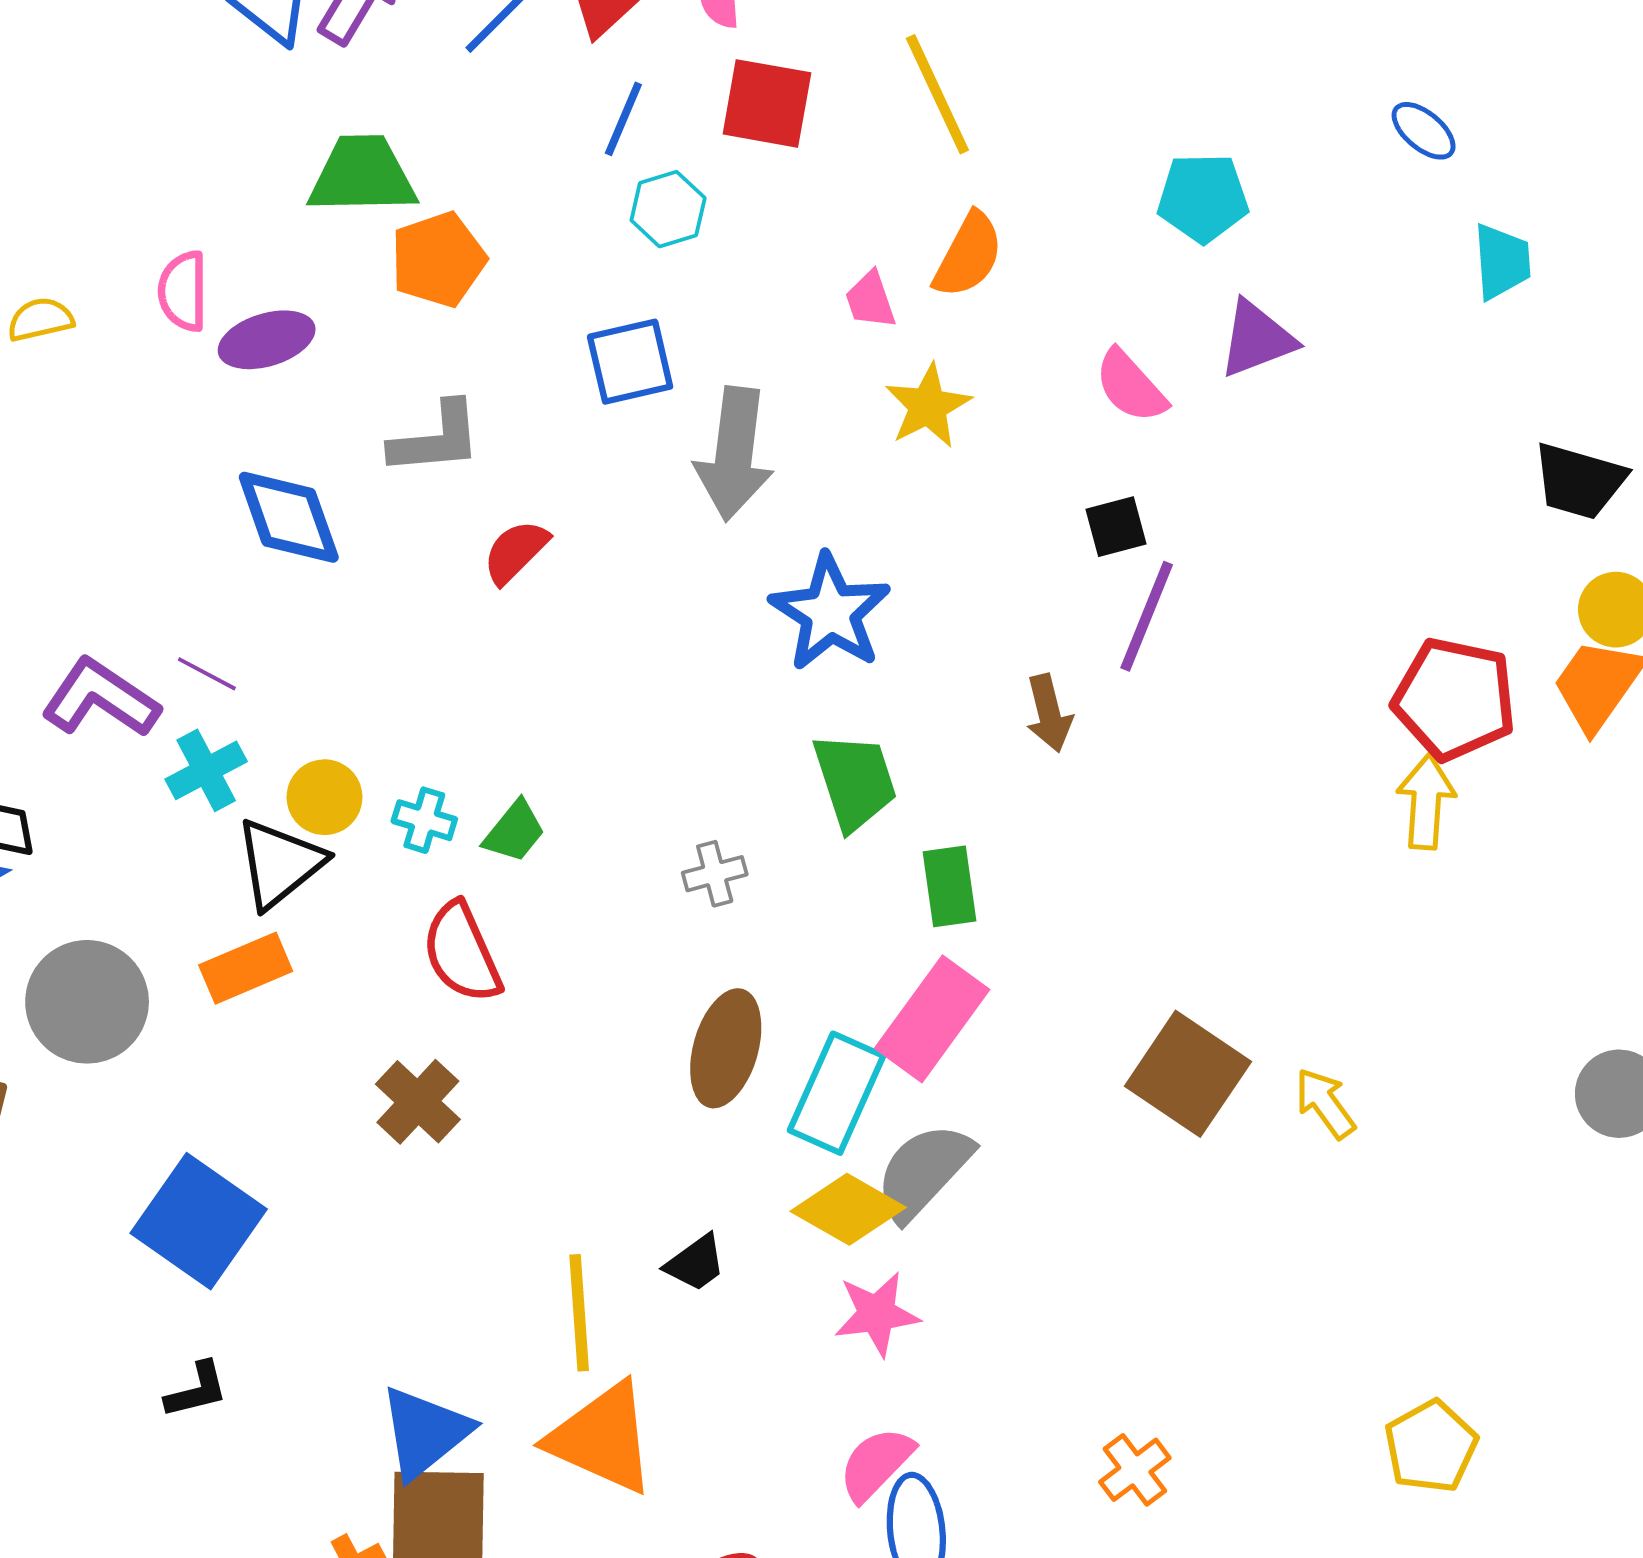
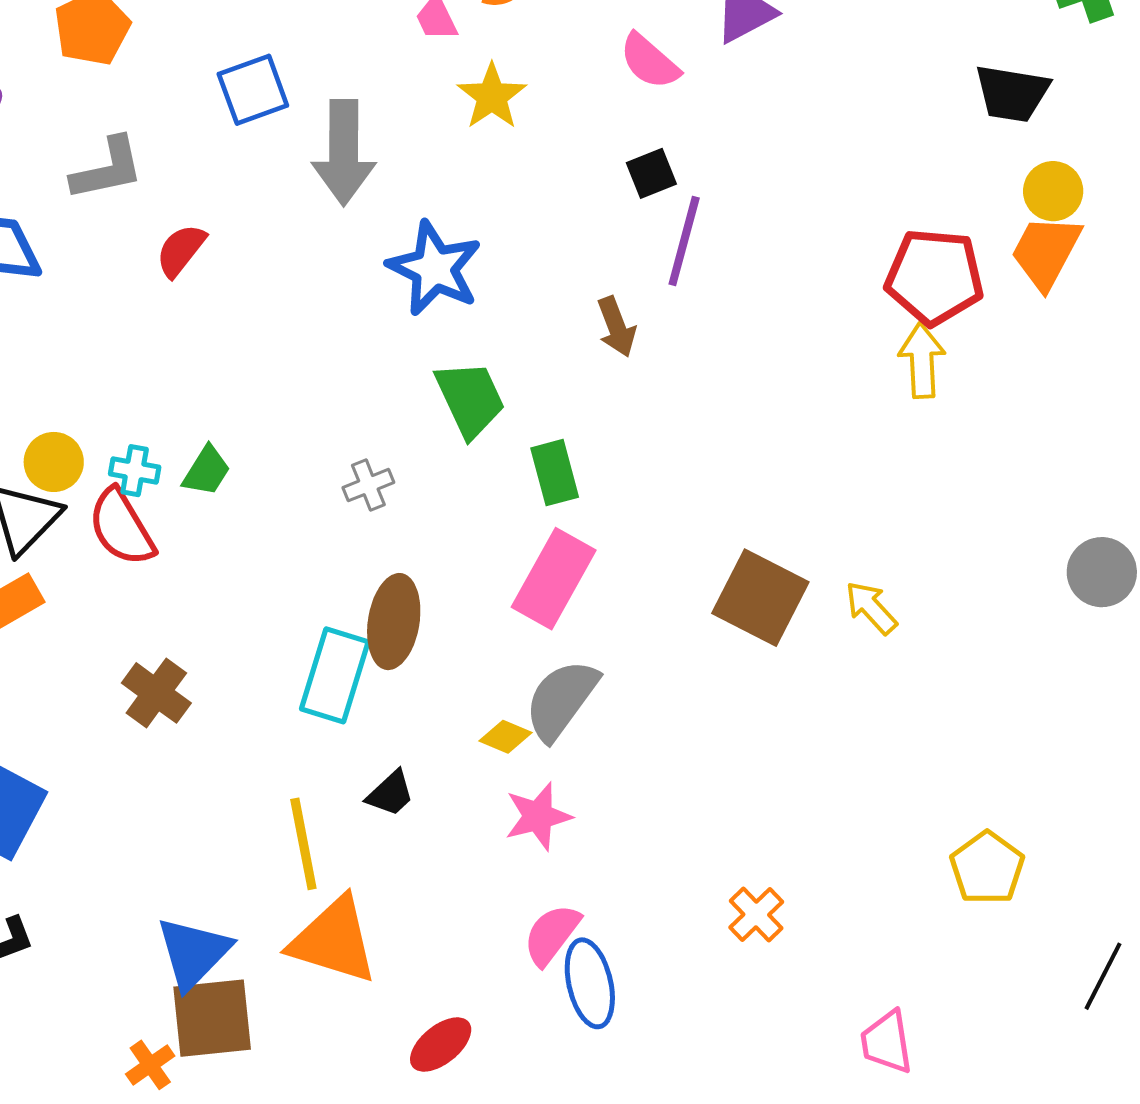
red semicircle: (462, 953) -> (122, 527), moved
cyan rectangle: (837, 1093) -> (335, 675), moved
yellow diamond: (848, 1209) -> (506, 737), size x0.6

